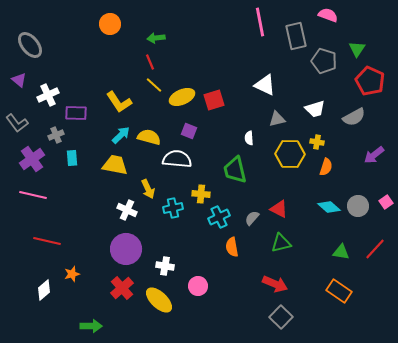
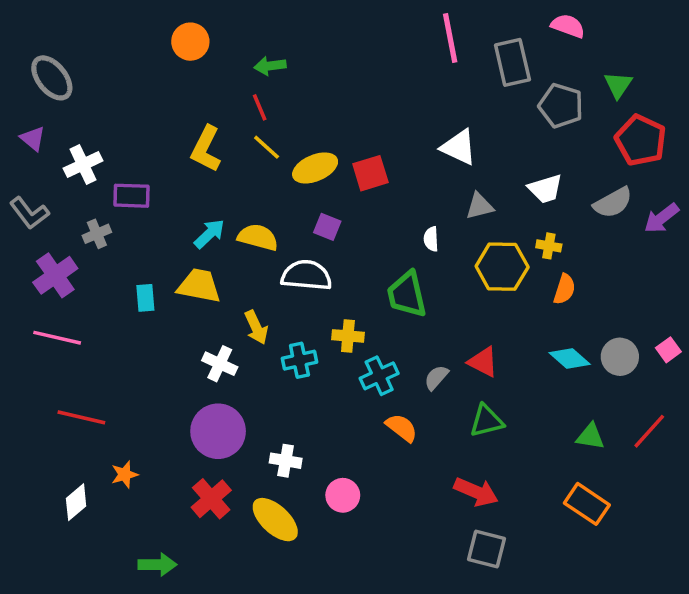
yellow L-shape: (119, 102) -> (206, 149), moved, turned 60
purple arrow: (374, 155) -> (661, 218), moved
cyan rectangle: (72, 158) -> (145, 298), moved
orange semicircle: (232, 247) -> (402, 428), turned 138
gray square: (281, 317) -> (487, 549), turned -30

